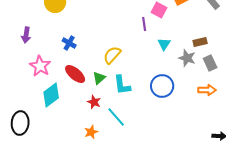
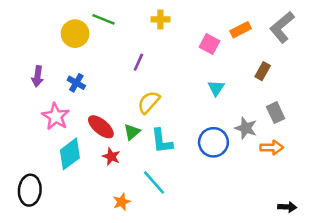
purple line: (144, 24) -> (138, 62), moved, turned 32
brown rectangle: (200, 42) -> (263, 71), moved, turned -48
blue cross: (69, 43) -> (76, 83), moved
gray star: (187, 58) -> (246, 128), moved
red star: (94, 102) -> (111, 157), moved

